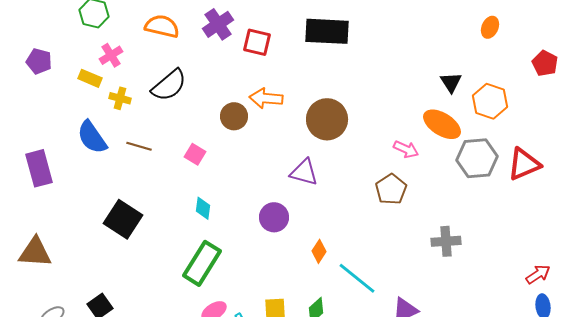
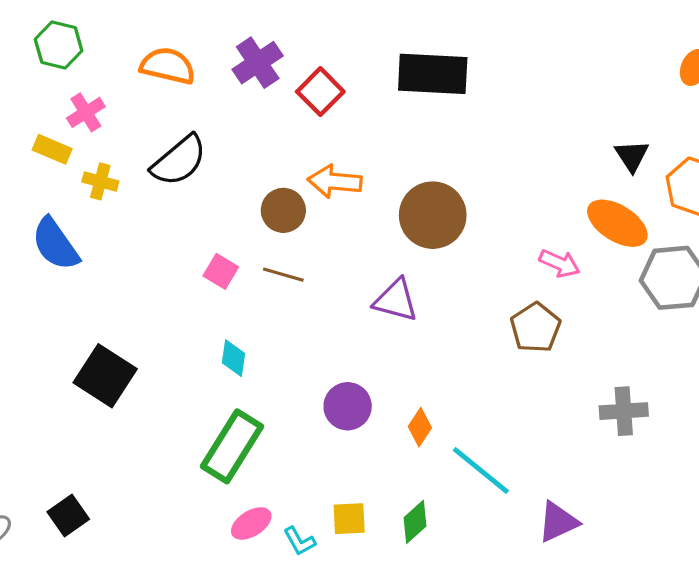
red square: (257, 42) -> (320, 92), turned 32
brown line: (139, 146) -> (283, 275), moved
purple circle: (274, 217) -> (348, 406), moved

